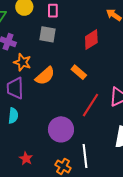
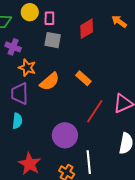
pink rectangle: (53, 11) -> (49, 18), moved
red diamond: (91, 40) -> (87, 29), moved
red star: (26, 158) -> (30, 164), size x1.6

